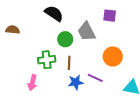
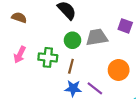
gray trapezoid: (86, 32) -> (97, 37), turned 95
pink arrow: (32, 83) -> (20, 55), moved

